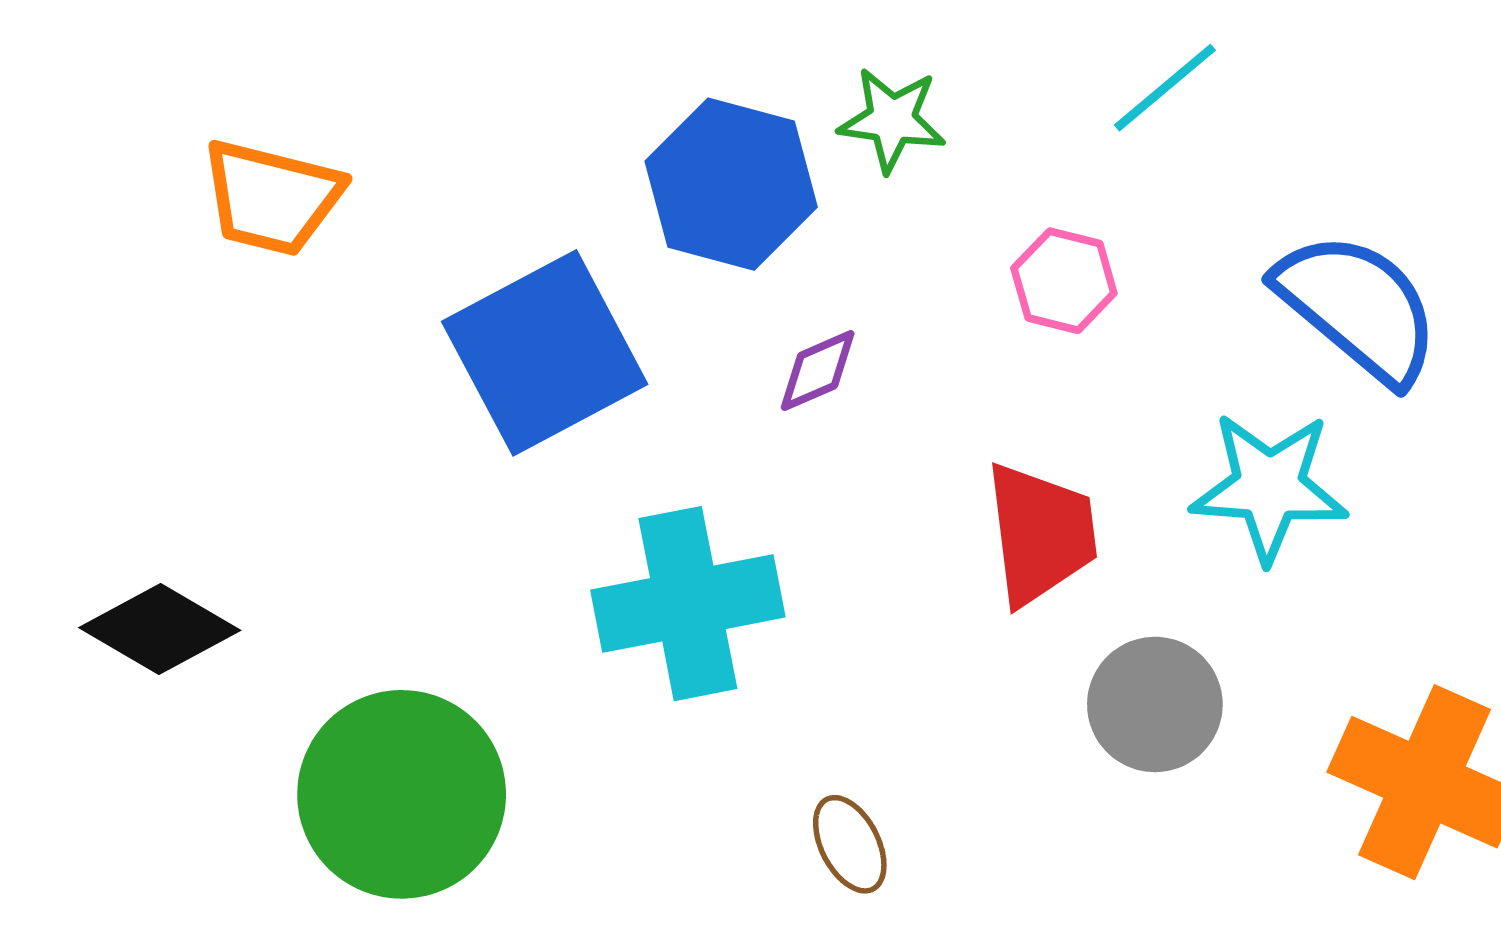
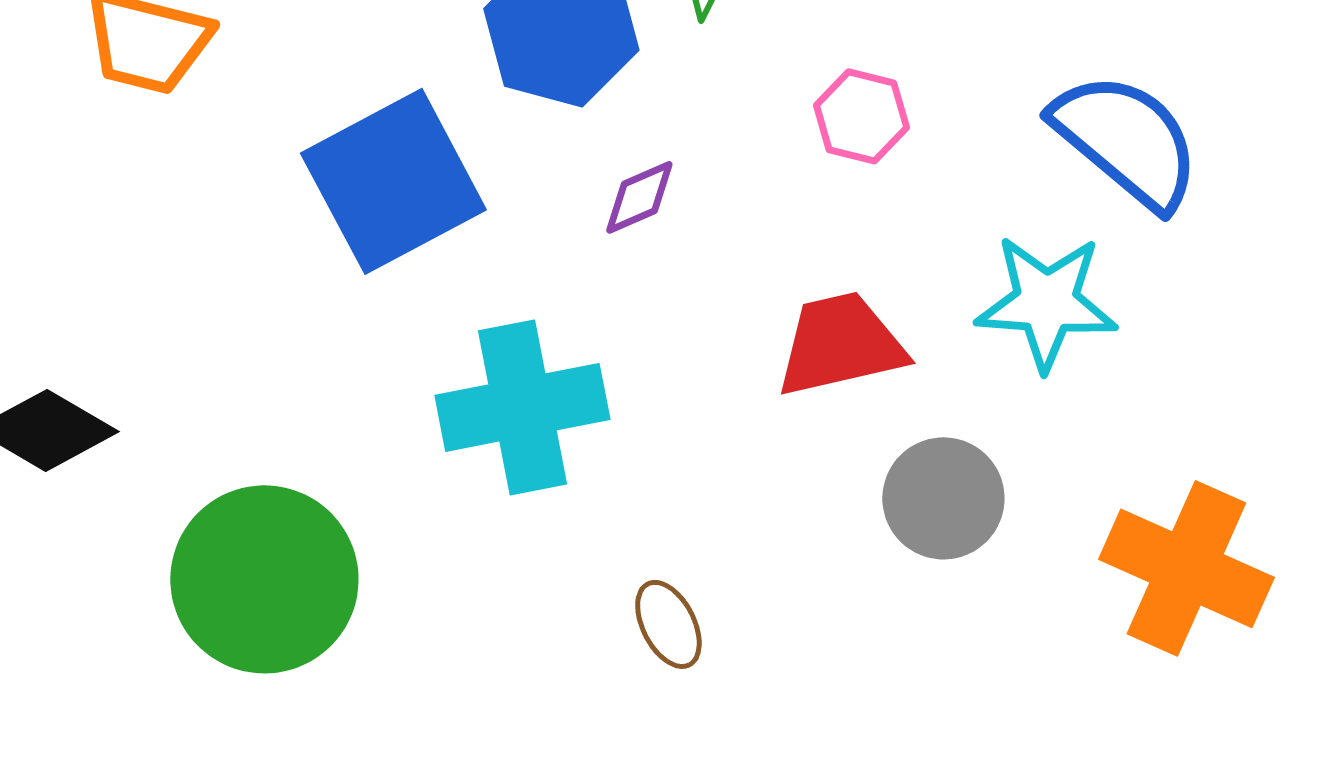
red trapezoid: (1041, 534) -> (840, 344), turned -96

